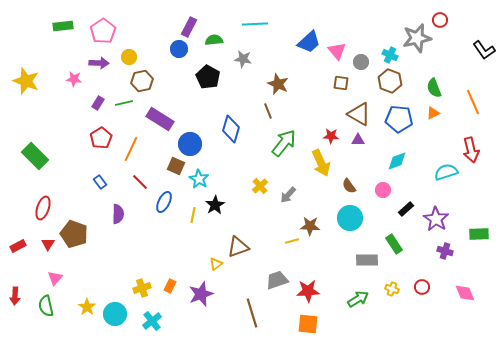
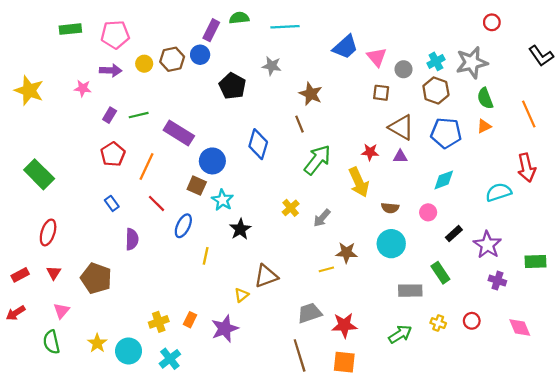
pink pentagon: (103, 31) -> (115, 35), turned 30
gray star: (417, 38) -> (472, 63), moved
green semicircle: (214, 40) -> (239, 18), moved
cyan cross: (390, 55) -> (436, 61), turned 35
brown hexagon: (142, 81) -> (172, 59), moved
brown semicircle: (349, 186) -> (390, 208), turned -49
yellow line: (193, 215) -> (206, 256), moved
brown pentagon: (74, 234) -> (96, 278), moved
red arrow: (15, 296) -> (16, 313), moved, turned 54
brown line: (252, 313) -> (300, 355), moved

